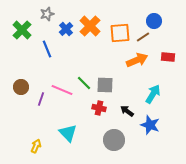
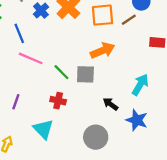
orange arrow: (137, 60) -> (103, 50), moved
pink line: (62, 90) -> (31, 58), moved
purple line: (41, 99) -> (16, 102), moved
red cross: (99, 108) -> (58, 101), moved

